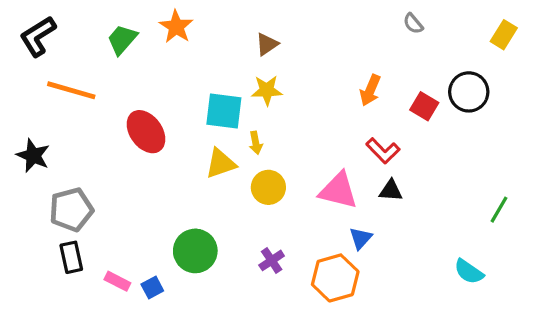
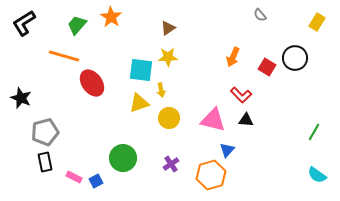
orange line: (71, 90) -> (64, 56), moved
cyan semicircle: (469, 272) -> (317, 175), moved

